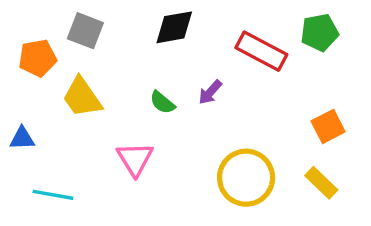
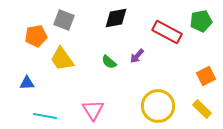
pink triangle: (135, 159) -> (93, 110), moved

